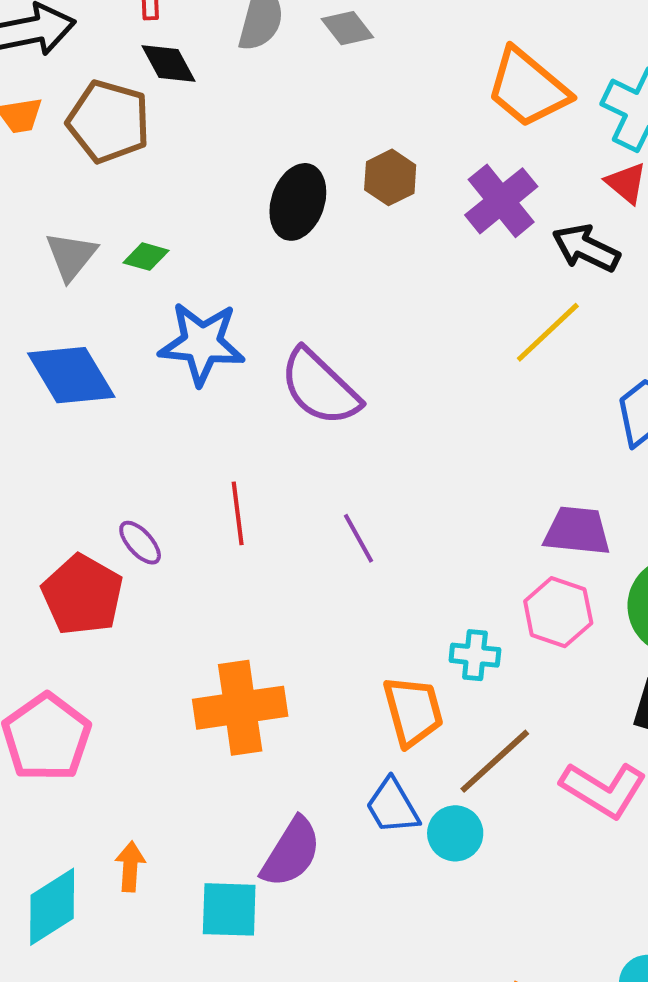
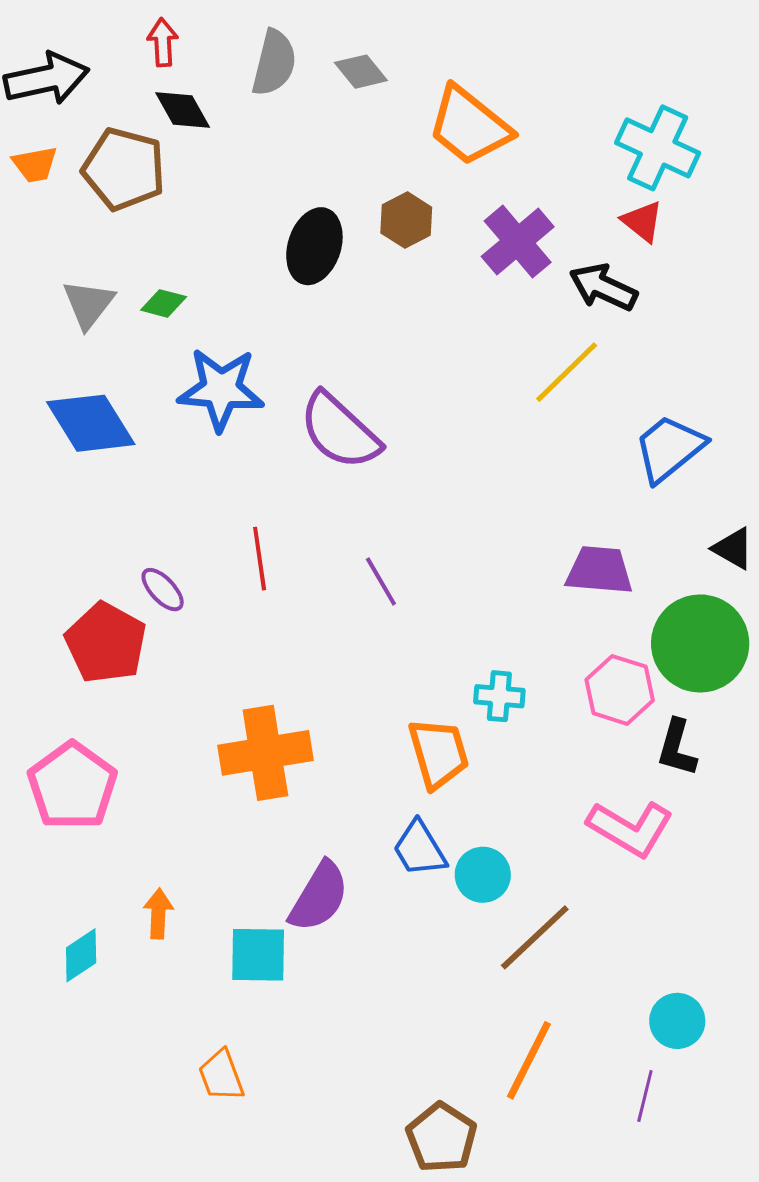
orange trapezoid: (528, 88) -> (469, 126), moved
pink hexagon: (558, 612) -> (620, 690), moved
brown line: (495, 761) -> (535, 937), moved
cyan diamond: (52, 907) -> (81, 955), size x0.7

